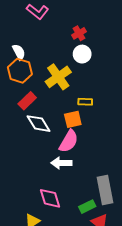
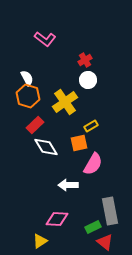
yellow rectangle: (85, 102) -> (91, 126), turned -32
pink semicircle: (69, 141) -> (93, 164), moved
pink diamond: (50, 198) -> (57, 219), turned -70

